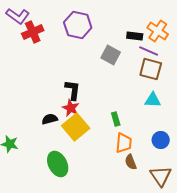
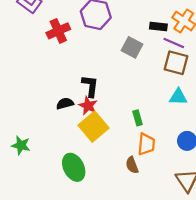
red cross: (33, 32) -> (58, 31), moved
black semicircle: (50, 119) -> (65, 103), moved
brown semicircle: (131, 162) -> (132, 165), moved

